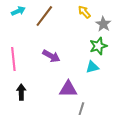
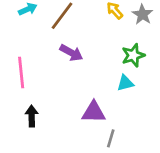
gray star: (103, 24) -> (142, 14), moved
purple arrow: (51, 56) -> (71, 53), moved

